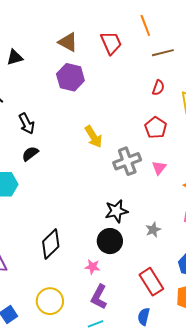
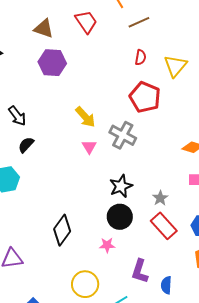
red pentagon: (156, 128) -> (145, 97), size x1.4
gray cross: (127, 161) -> (123, 135), turned -32
pink triangle: (159, 168) -> (89, 147), moved
red rectangle: (151, 282) -> (164, 226), moved
purple L-shape: (99, 297) -> (140, 271), moved
yellow circle: (50, 301) -> (85, 284), moved

